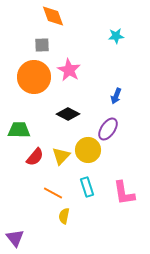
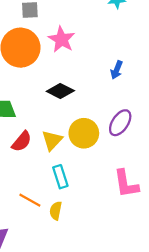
purple ellipse: (108, 129) -> (120, 123), moved
cyan rectangle: (87, 187) -> (60, 177), moved
orange line: (53, 193) -> (30, 200), moved

